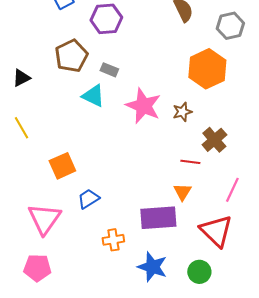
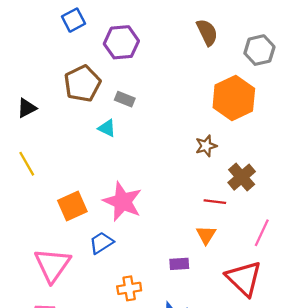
cyan triangle: (93, 96) -> (107, 128), size x0.7
pink star: (143, 106) -> (122, 202), moved
purple rectangle: (158, 218) -> (179, 264), size x0.5

